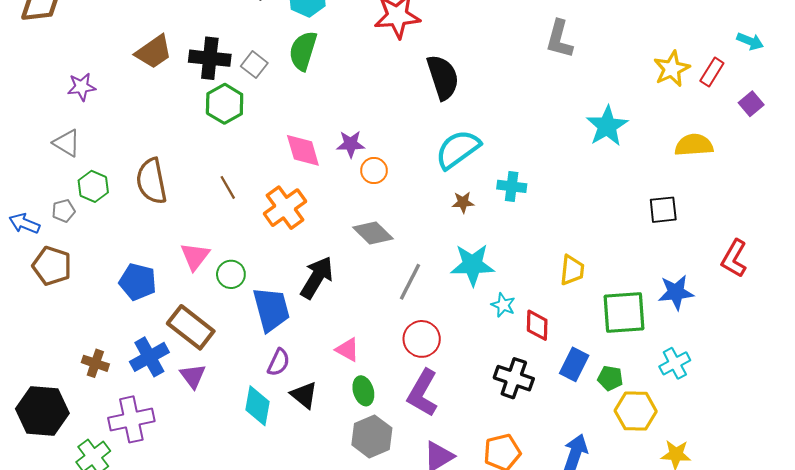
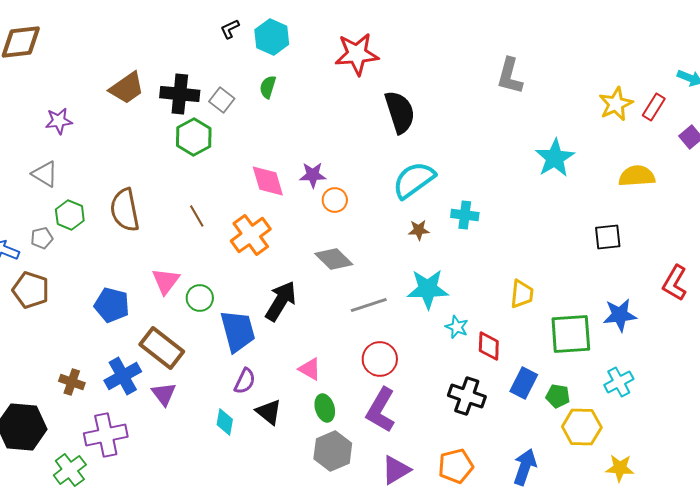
green semicircle: (303, 51) -> (268, 87), size x0.6
gray line: (410, 282) -> (369, 305), turned 45
cyan diamond: (257, 406) -> (225, 422), size x0.7

